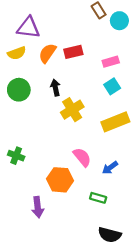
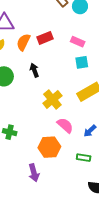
pink rectangle: (111, 62) -> (78, 42), turned 48
cyan square: (112, 86) -> (82, 62), turned 32
yellow cross: (72, 110) -> (52, 100), moved

